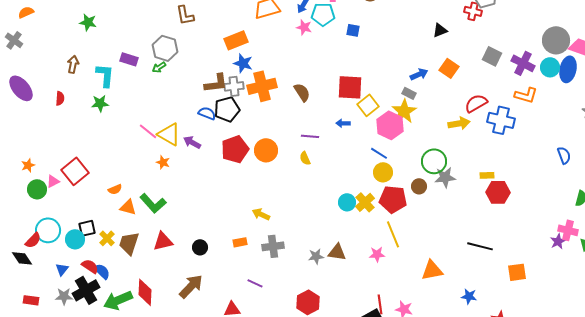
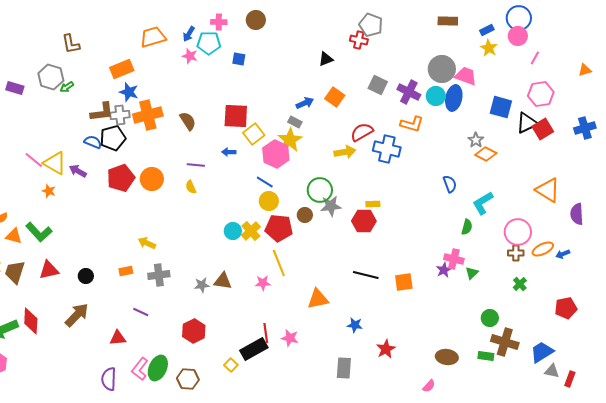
green arrow: (159, 67) -> (67, 87), moved
red hexagon: (498, 192) -> (364, 221), moved
orange square: (517, 272) -> (404, 282), moved

